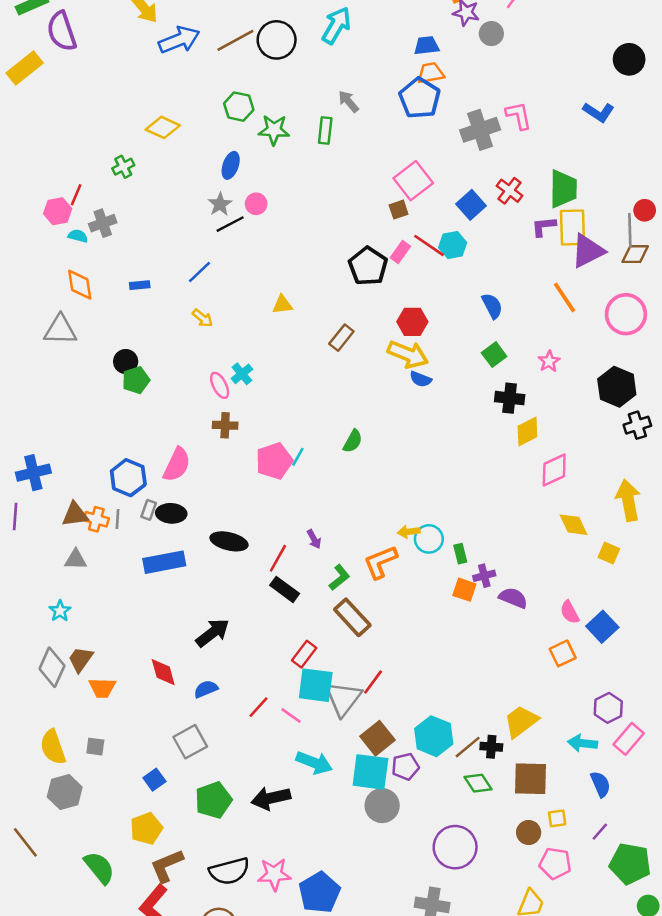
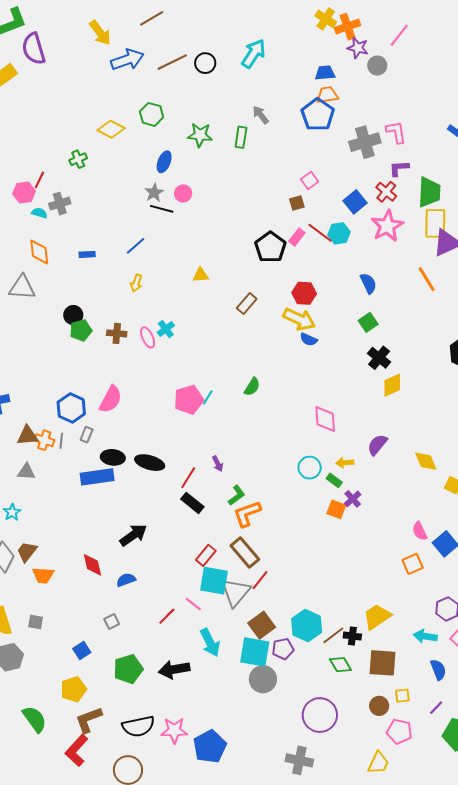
black circle: (277, 40) -> (205, 63), size x0.7
green hexagon: (239, 107) -> (152, 114), moved
pink square: (413, 181) -> (310, 180), size x0.6
black line: (230, 224) -> (162, 209), turned 40
purple L-shape: (544, 227) -> (399, 168), moved
yellow arrow: (203, 318) -> (136, 283), turned 66
pink star: (549, 361) -> (387, 226), moved, size x1.8
black cross: (510, 398) -> (379, 358), turned 30
brown cross: (225, 425) -> (117, 333), moved
pink diamond: (554, 470) -> (325, 419), moved, turned -72
black ellipse: (171, 513) -> (113, 457), moved
yellow arrow: (409, 532) -> (345, 463), moved
green rectangle: (460, 554) -> (334, 480), turned -42
orange L-shape: (380, 562) -> (247, 514), moved
purple cross: (484, 576) -> (353, 499), turned -30
purple semicircle: (513, 598) -> (377, 445), moved, turned -75
brown rectangle: (352, 617) -> (245, 553), moved
red line: (259, 707) -> (167, 616), moved
gray square: (190, 742) -> (112, 621), size x0.6
cyan arrow: (314, 763) -> (210, 643), turned 40

